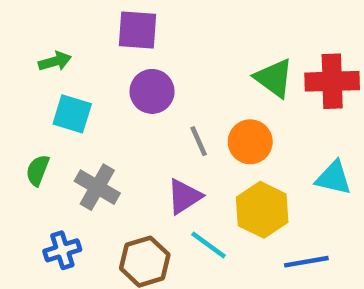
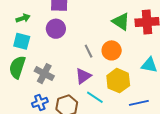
purple circle: (152, 91) -> (56, 29), moved
cyan square: (72, 114) -> (22, 41), moved
green semicircle: (38, 170) -> (17, 67), size x1.6
blue cross: (62, 250) -> (40, 102), moved

